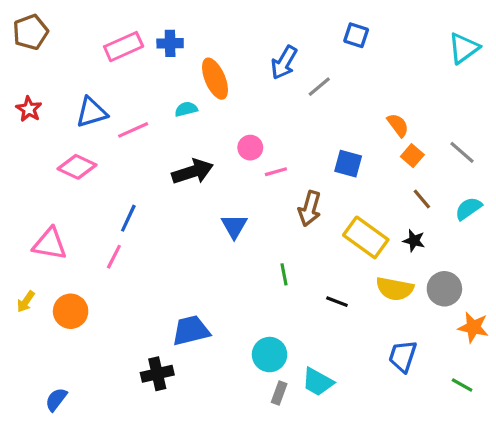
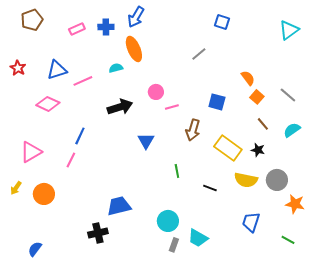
brown pentagon: (30, 32) -> (32, 20), moved
pink rectangle: (124, 47) -> (77, 29), size x0.7
blue arrow: (284, 63) -> (136, 17), moved
pink triangle: (50, 244) -> (31, 152), turned -40

